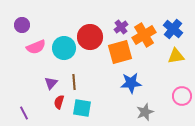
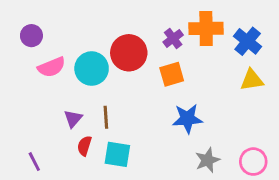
orange cross: (144, 35) -> (206, 28), moved, turned 30
orange square: (120, 52) -> (172, 74), size x0.7
pink circle: (182, 96) -> (253, 162), moved

